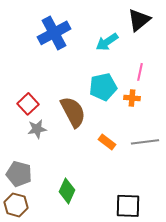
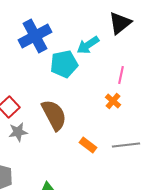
cyan pentagon: (103, 87) -> (64, 64), moved
orange cross: (132, 98) -> (113, 101), turned 35

